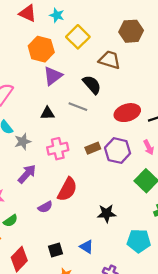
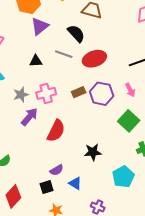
red ellipse: (127, 113) -> (94, 59), moved
gray star: (23, 142) -> (21, 95), moved
purple arrow: (27, 174) -> (29, 117), moved
purple semicircle: (45, 207) -> (57, 170), moved
cyan pentagon: (139, 241) -> (123, 177), turned -30

